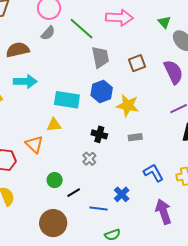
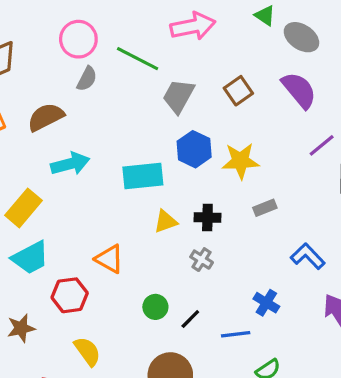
gray trapezoid: (100, 57) -> (178, 96), turned -125
yellow triangle: (54, 125) -> (165, 221), moved

